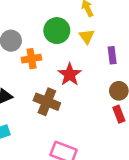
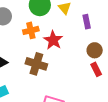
orange cross: (31, 59) -> (31, 30), moved

